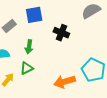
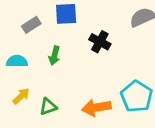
green triangle: (27, 68) -> (48, 107), moved

